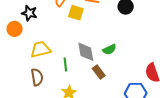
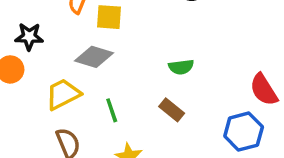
green semicircle: (109, 49) -> (181, 67), turned 32
gray diamond: (86, 52) -> (94, 57), moved, turned -50

